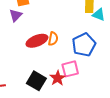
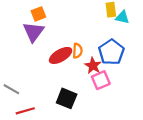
purple triangle: (16, 15) -> (33, 32), size x1.5
red star: (58, 78) -> (93, 66), moved

